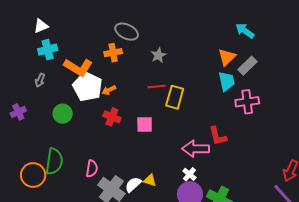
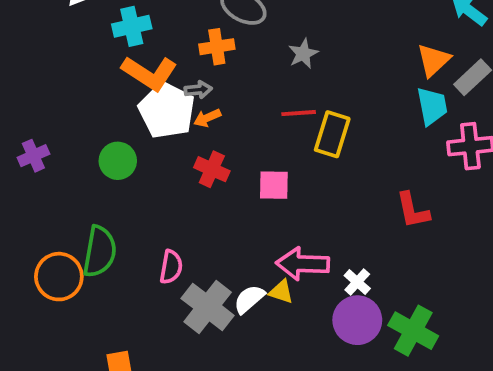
cyan cross: (48, 50) -> (132, 26), moved
gray arrow: (40, 80) -> (198, 90), moved, turned -120
pink arrow: (196, 149) -> (303, 264), moved

